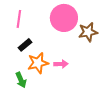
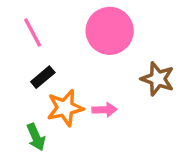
pink line: (19, 19) -> (33, 33), turned -36
brown star: (88, 32) -> (158, 79), moved, turned 30

